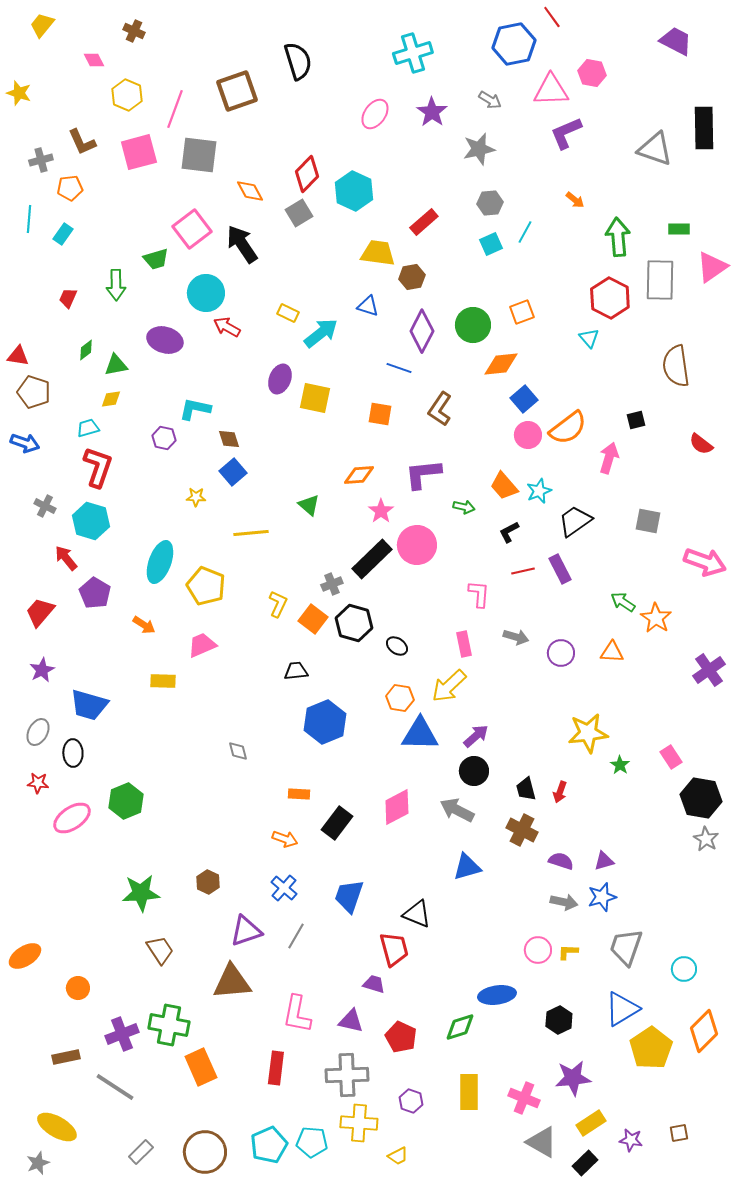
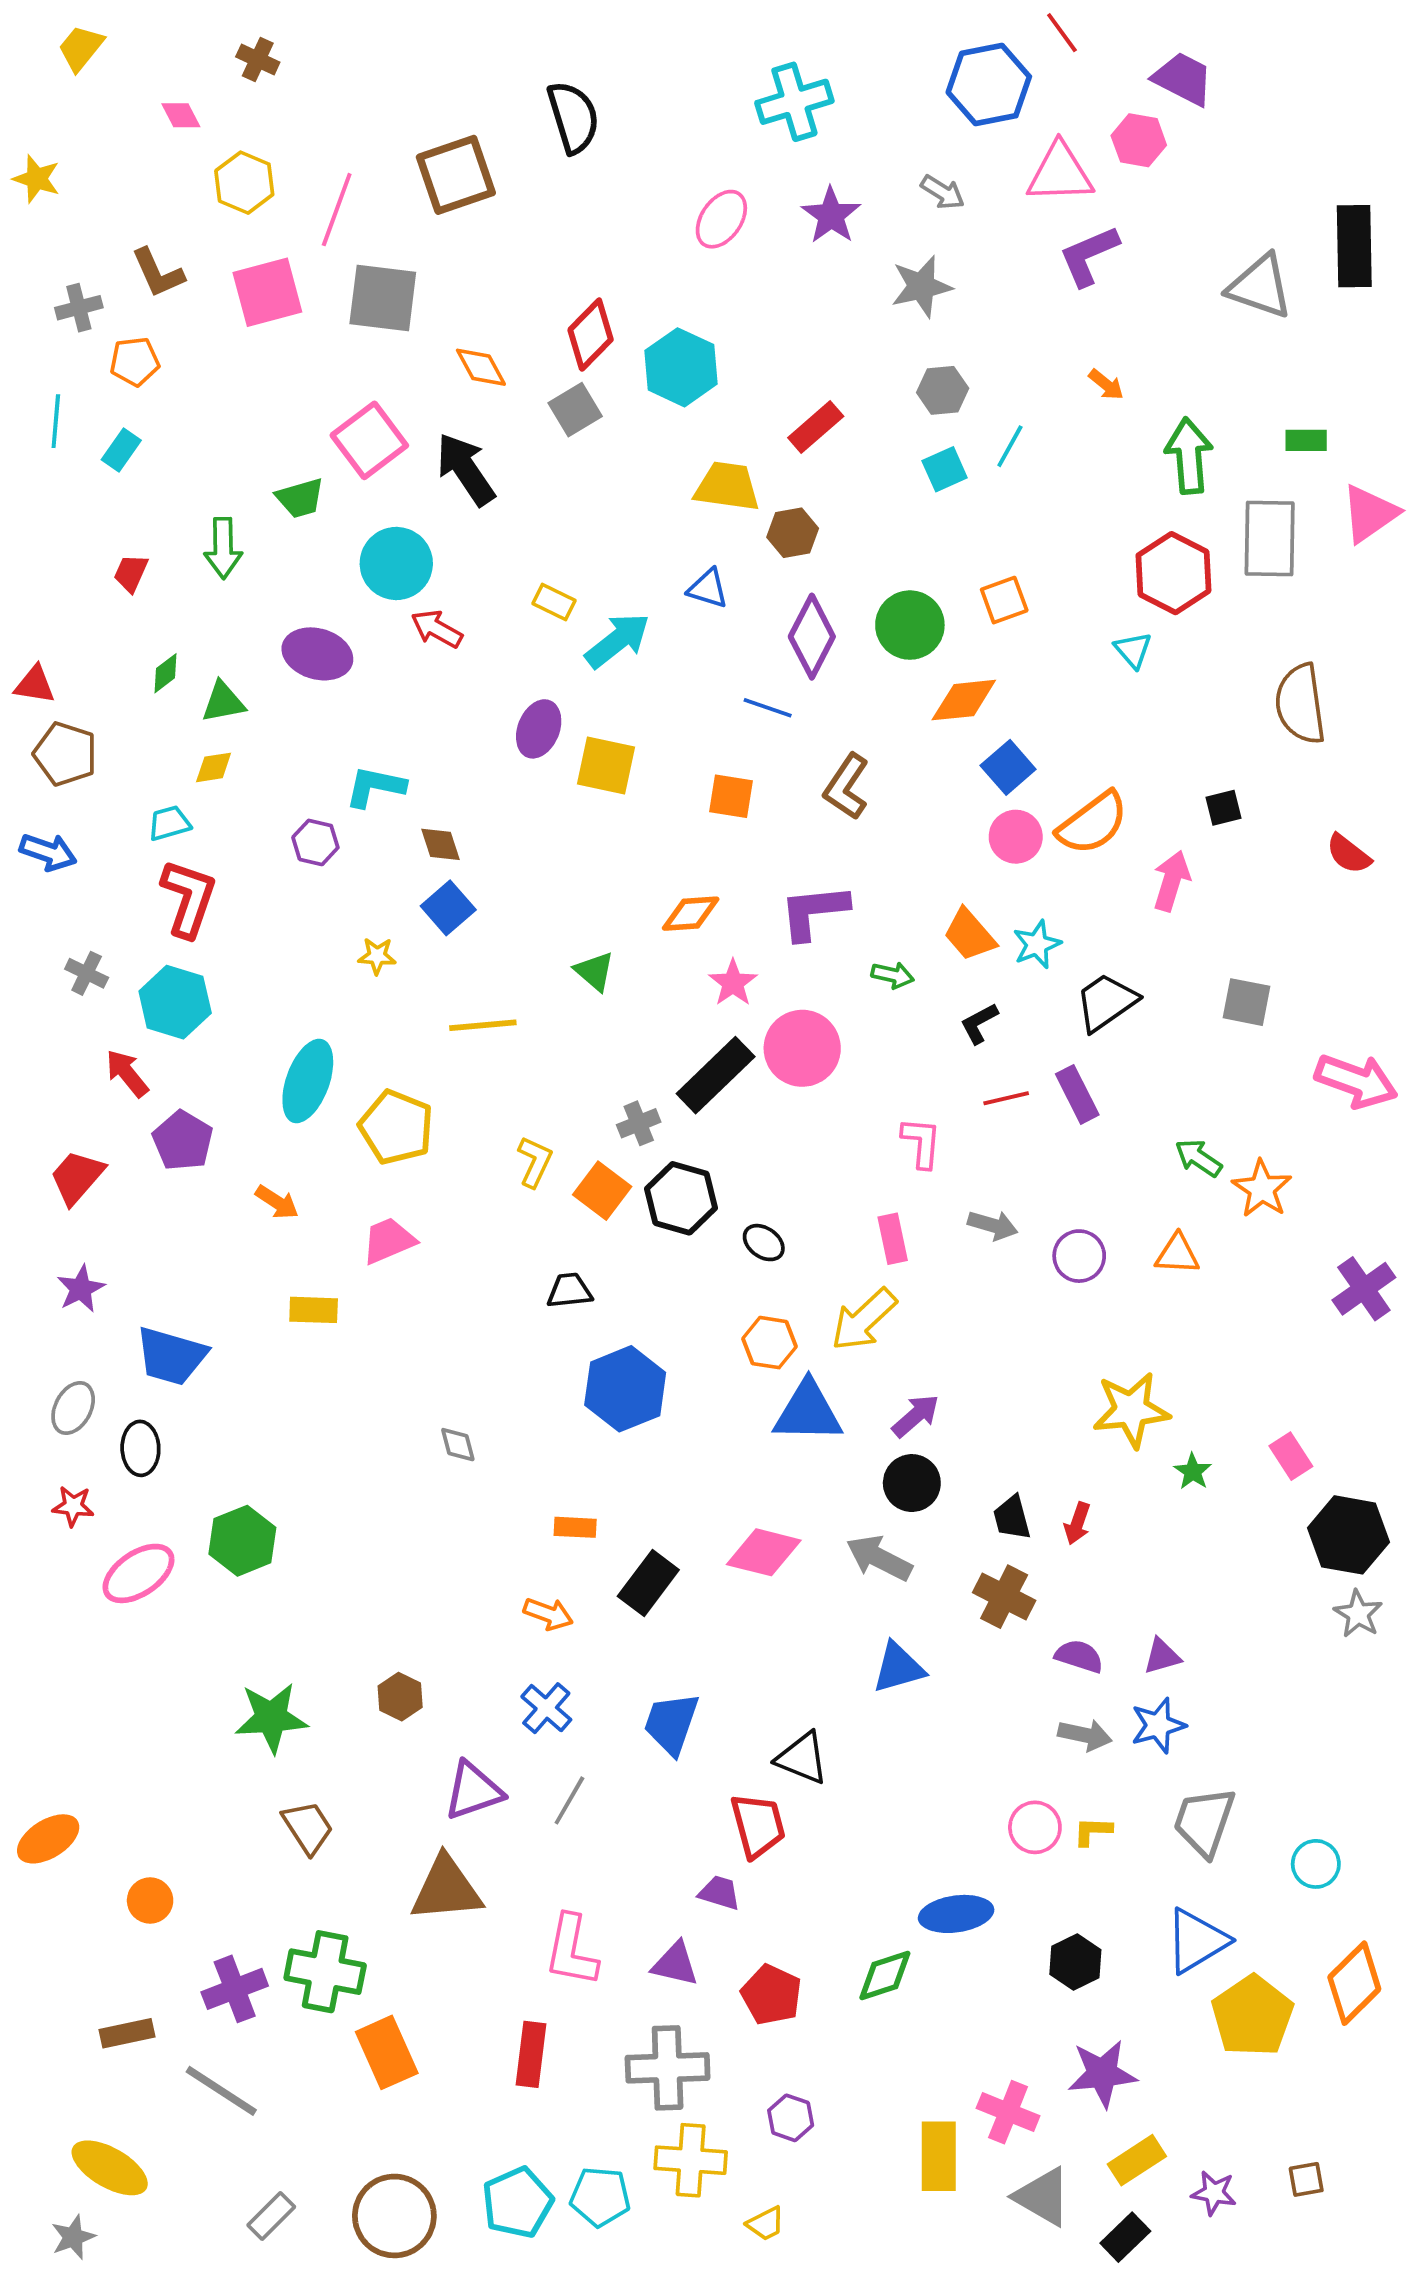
purple trapezoid: (676, 41) -> (1183, 79), moved
pink diamond: (397, 807) -> (764, 1552), turned 42
yellow rectangle: (469, 1092) -> (939, 2156), moved

